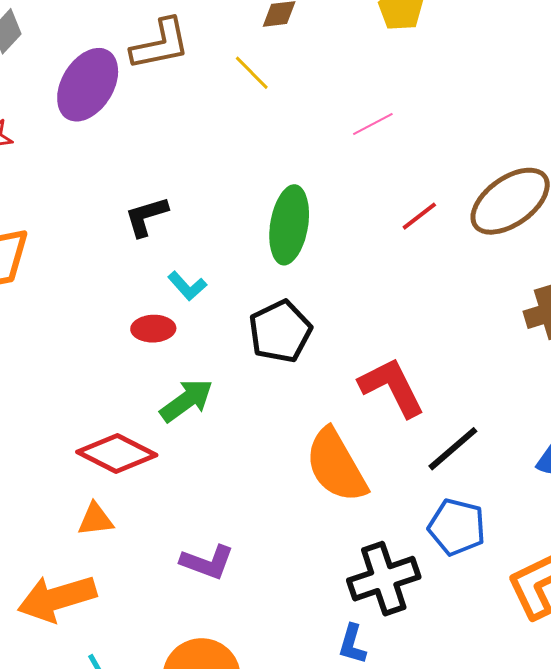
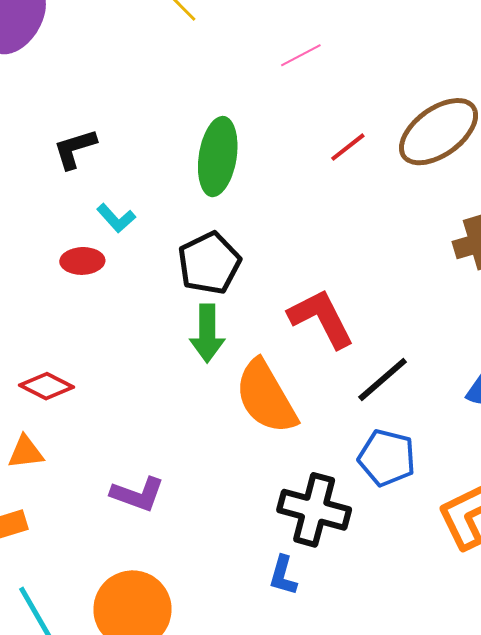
green arrow: (187, 400) -> (207, 333), moved, turned 126
red diamond: (117, 454) -> (47, 386), size x0.7
black cross: (384, 579) -> (314, 510), turned 34

